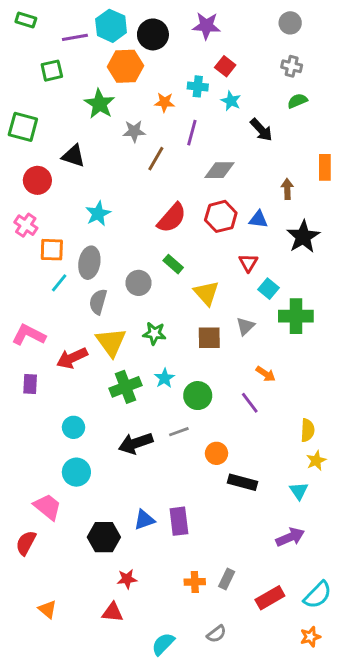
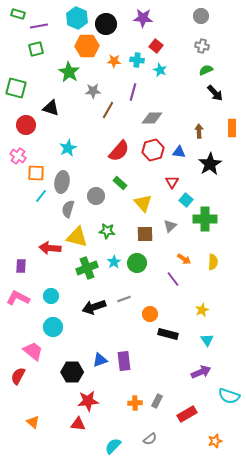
purple line: (75, 37) -> (39, 26), moved
orange star: (165, 102) -> (114, 61), moved
black arrow: (261, 130) -> (215, 93), moved
orange rectangle: (325, 167) -> (232, 128), moved
pink L-shape: (29, 335) -> (18, 298), moved
yellow triangle: (111, 342) -> (77, 237), turned -40
red arrow: (72, 358) -> (50, 248), turned 30
green circle: (198, 396) -> (137, 263), moved
yellow semicircle: (307, 430) -> (213, 262), moved
yellow star: (316, 461) -> (202, 310), moved
red star: (127, 579) -> (88, 401), size x1.5
cyan semicircle: (318, 595) -> (229, 396), moved, turned 65

